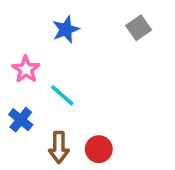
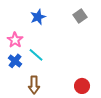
blue cross: (21, 120) -> (15, 61), moved
red circle: (99, 149) -> (82, 86), moved

